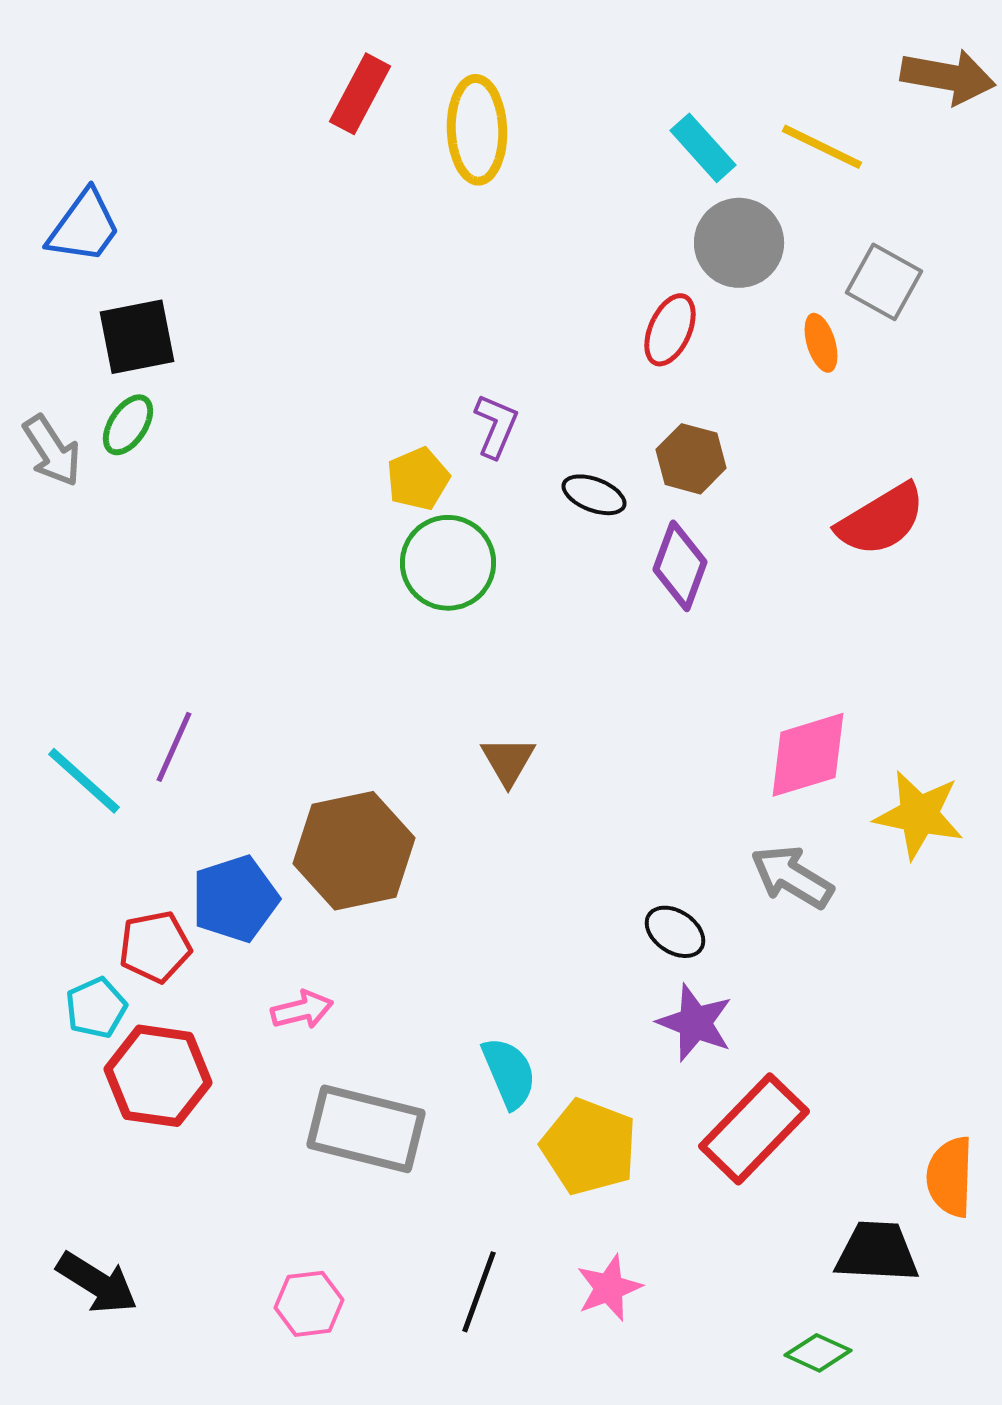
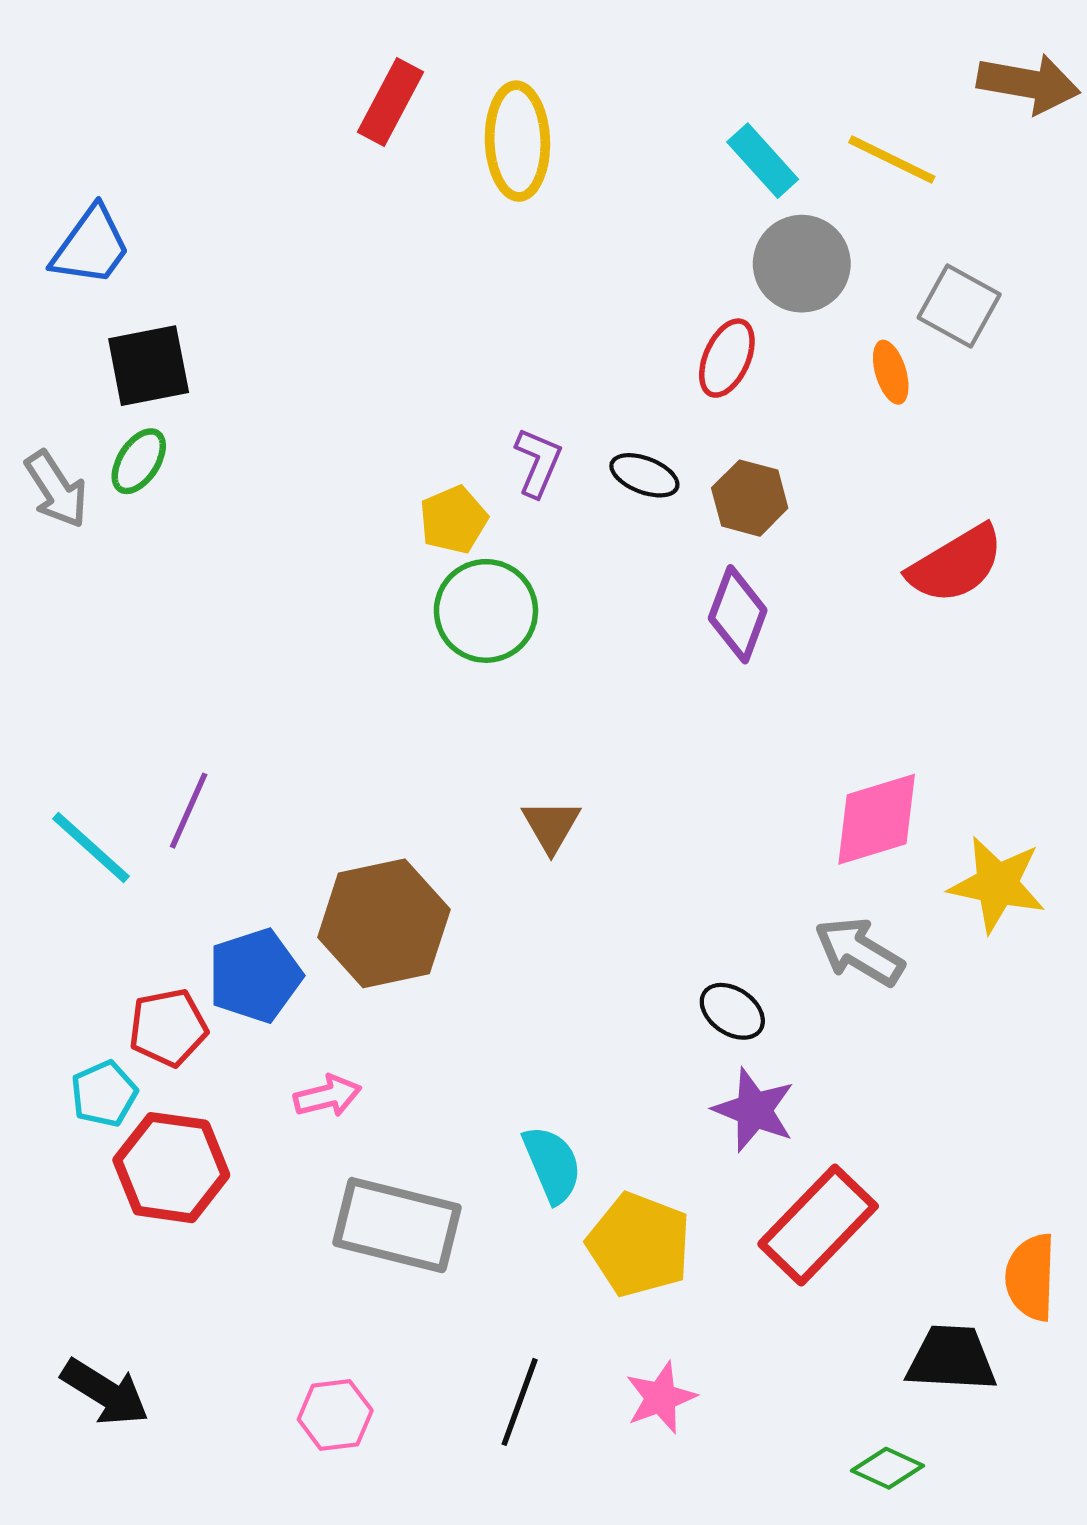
black ellipse: (594, 495) -> (644, 475), moved

